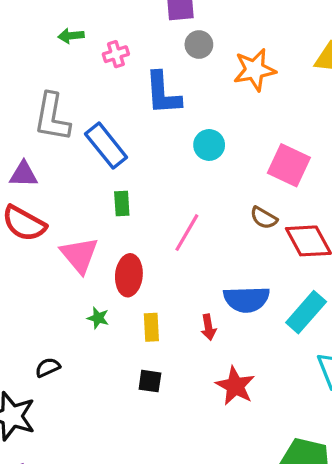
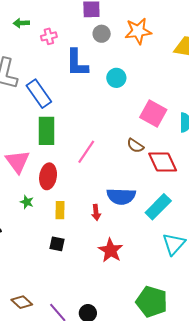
orange star: (255, 70) -> (138, 31), moved
cyan circle: (209, 145) -> (116, 78), moved
green rectangle: (122, 204) -> (46, 131), size x1.8

